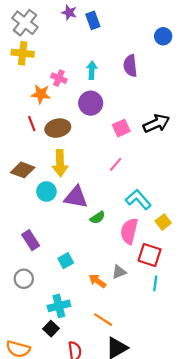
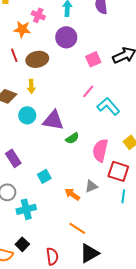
yellow arrow: (60, 163) -> (31, 86), moved, size x0.6
cyan L-shape: (138, 199) -> (108, 106), moved
cyan cross: (59, 306) -> (26, 209), moved
black square: (51, 329) -> (22, 244), moved

